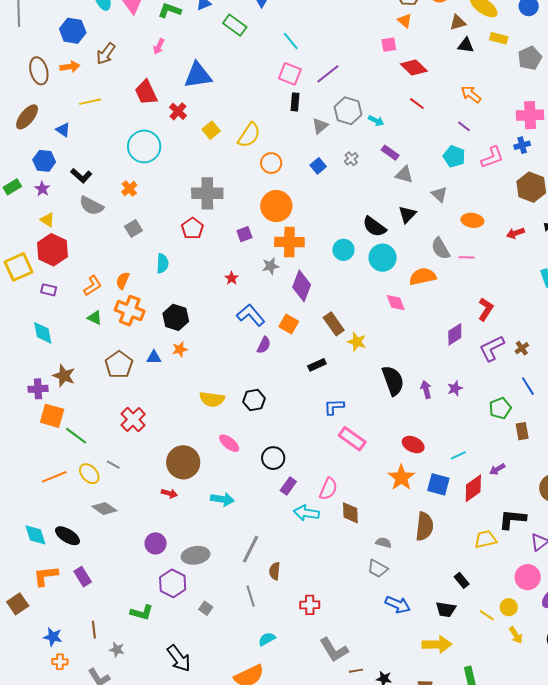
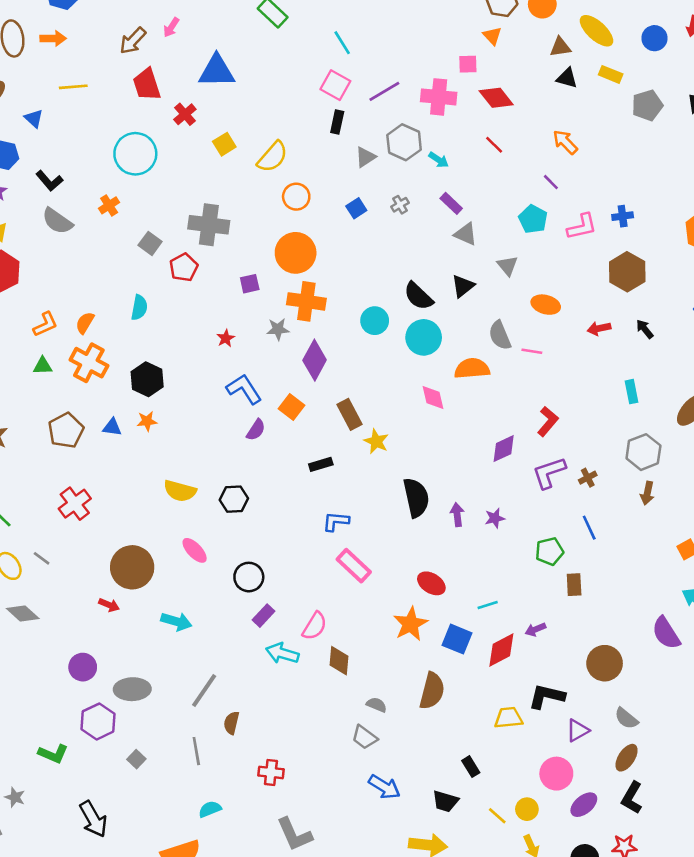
brown arrow: (106, 54) -> (133, 41), moved
pink cross: (530, 115) -> (439, 97), moved
gray square: (133, 229) -> (150, 243), moved, turned -30
green triangle: (95, 318) -> (43, 366), turned -35

